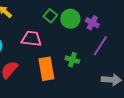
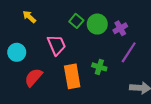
purple cross: (92, 23) -> (120, 28), turned 32
pink trapezoid: (31, 39) -> (56, 45), turned 60

